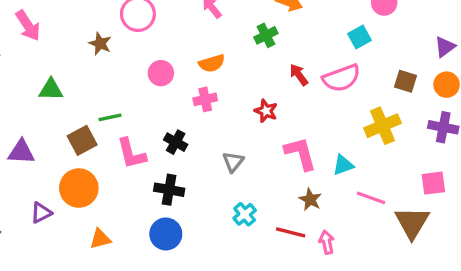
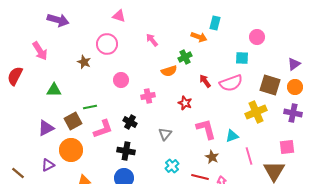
cyan square: (360, 37) -> (242, 58), turned 32
orange semicircle: (212, 63) -> (169, 71), moved
brown square: (405, 81) -> (270, 85), size x1.5
purple triangle: (21, 152) -> (46, 128), moved, turned -30
pink L-shape: (131, 154) -> (103, 129), turned -95
pink line: (371, 198) -> (249, 156), turned 54

